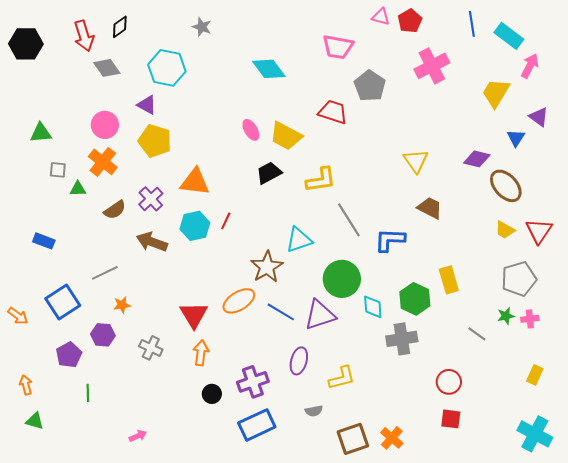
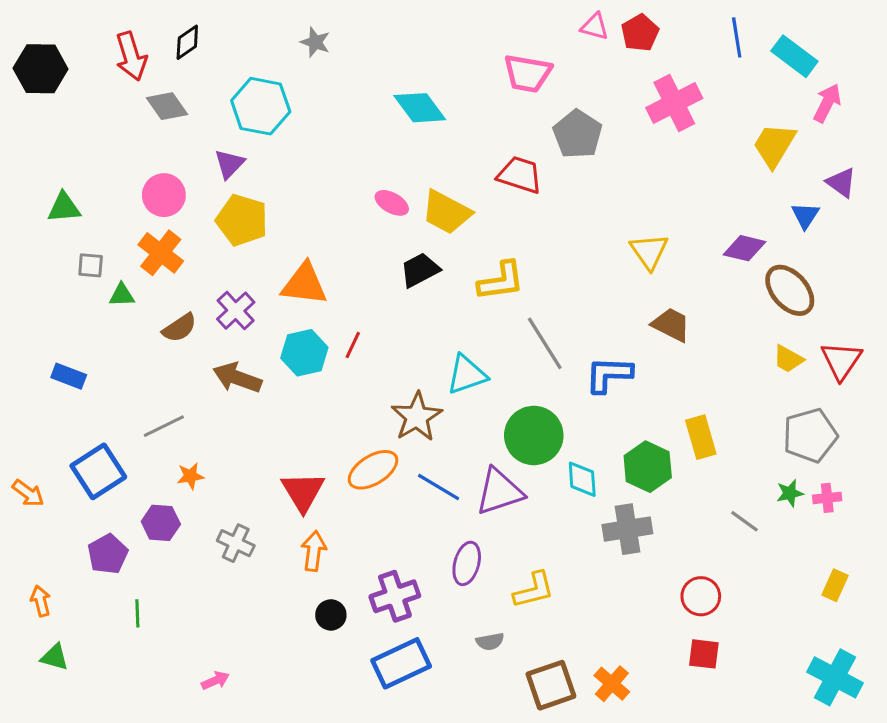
purple triangle: (147, 105) -> (229, 164), turned 45
pink ellipse: (251, 130) -> (392, 203), turned -30

